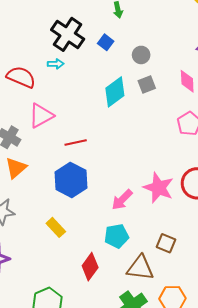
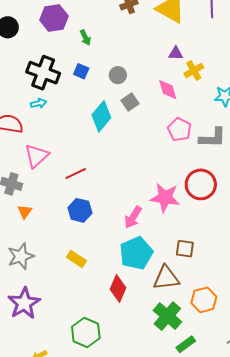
orange triangle: (16, 168) -> (25, 212), size x0.7
blue hexagon: (71, 180) -> (80, 210), size x0.7
cyan pentagon: (116, 236) -> (136, 253), size x1.4

